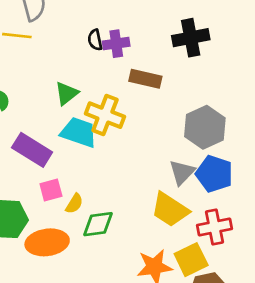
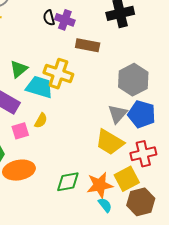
purple cross: (116, 44) -> (65, 20), turned 30
green triangle: (67, 93) -> (19, 69), moved
yellow semicircle: (74, 204) -> (41, 121), moved
green diamond: (98, 224) -> (68, 182), moved

